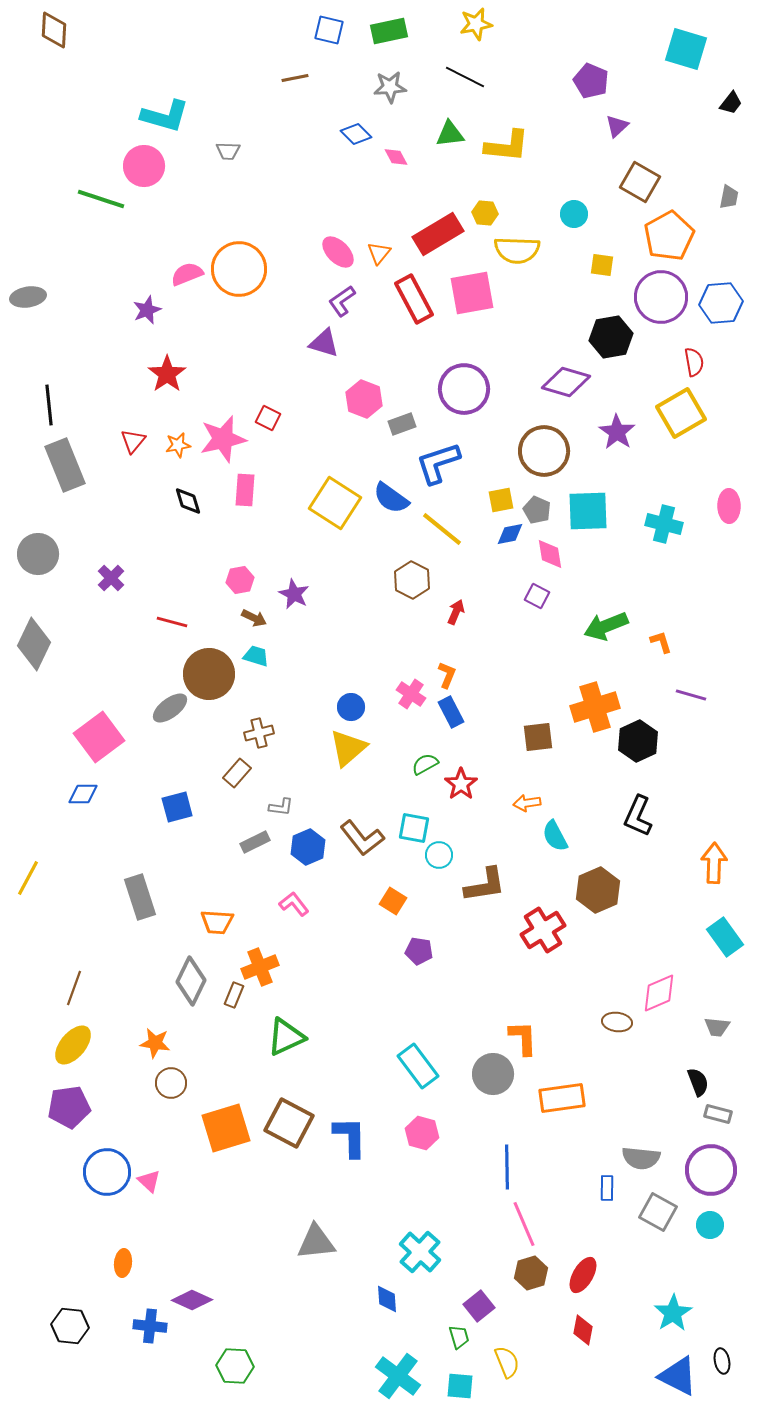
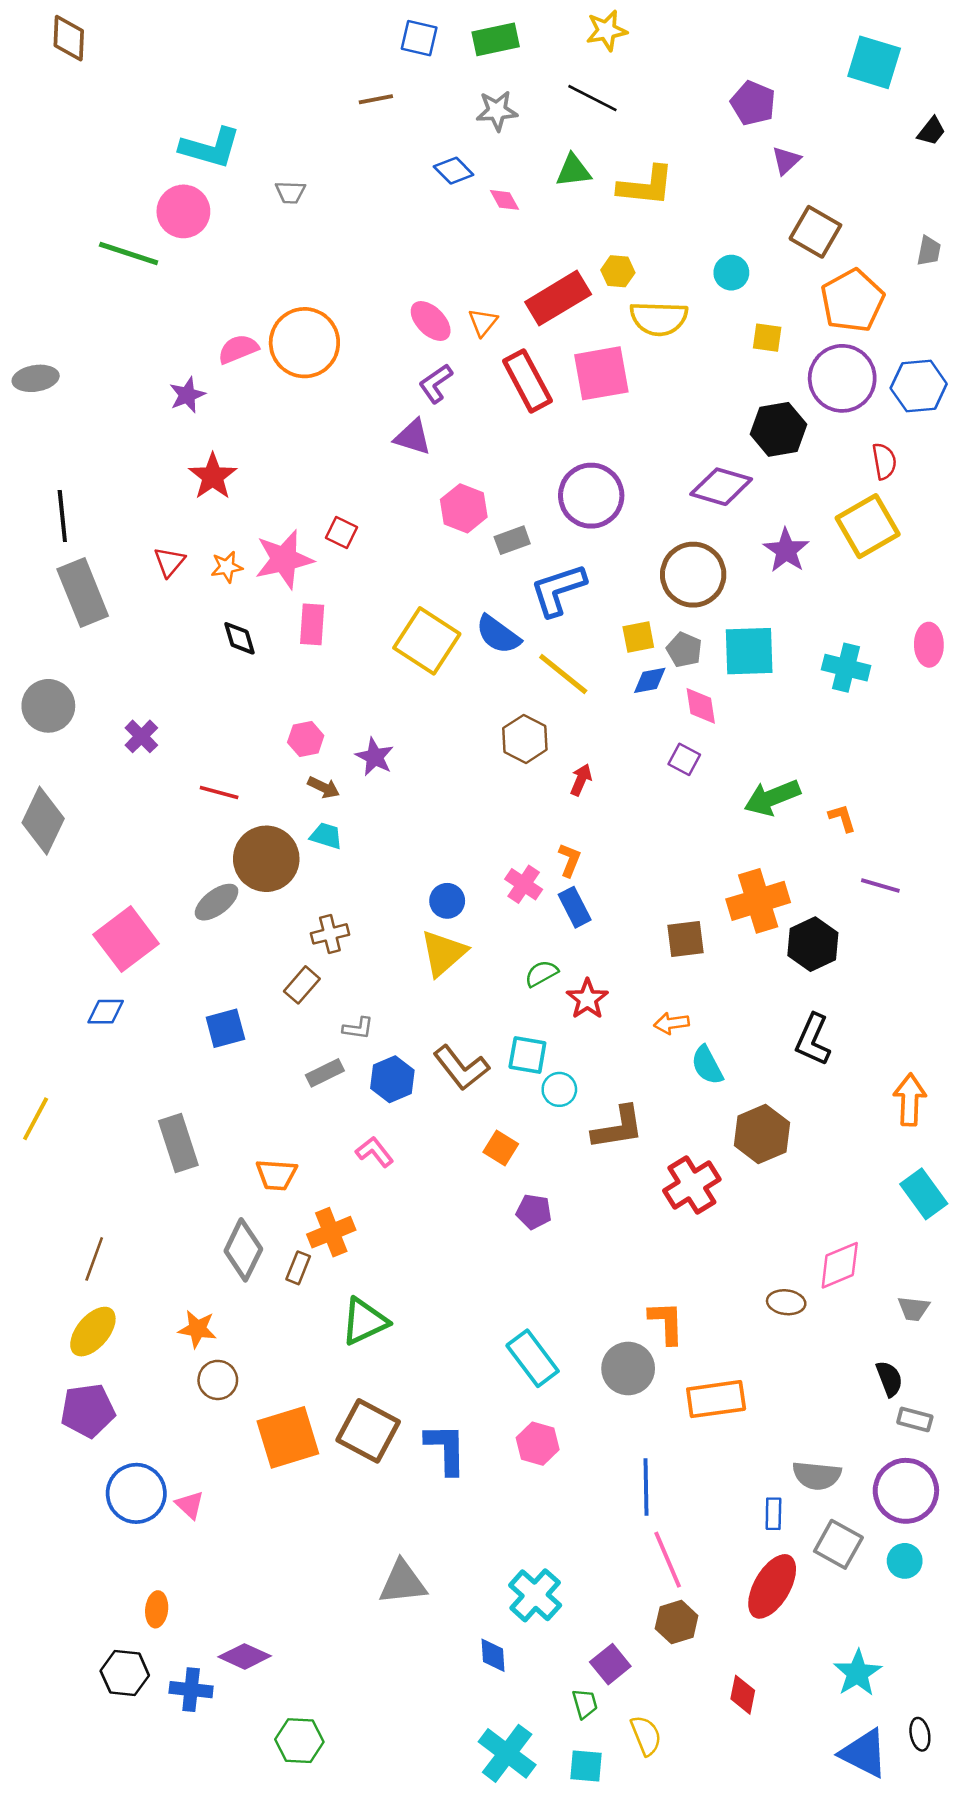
red ellipse: (583, 1275) -> (772, 1586), moved, size x1.4
black hexagon: (70, 1326) -> (125, 1673), moved

